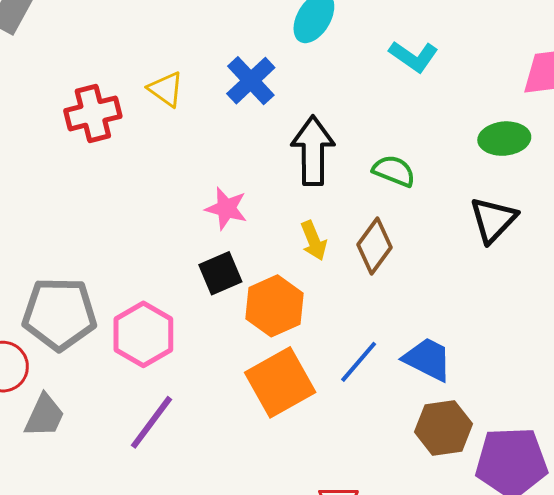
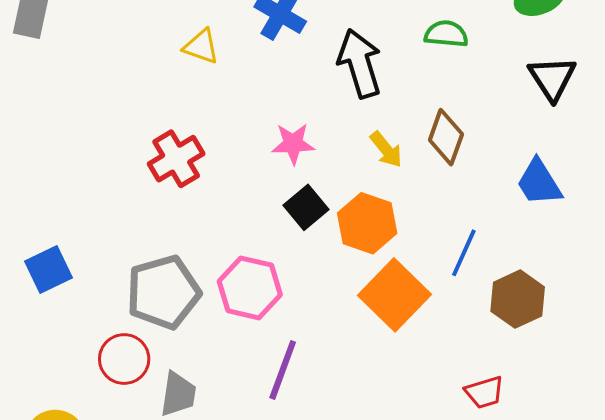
red cross: (93, 113) -> (176, 159), moved
green semicircle: (394, 171) -> (446, 34), moved
blue trapezoid: (428, 359) -> (539, 182), moved, turned -132
brown hexagon: (443, 428) -> (518, 299), moved

